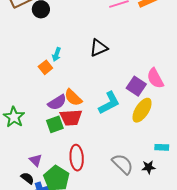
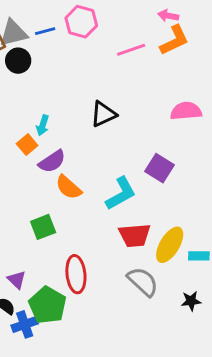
pink semicircle: (155, 78) -> (186, 111), moved, turned 115
purple semicircle: (57, 102) -> (52, 161), moved
yellow ellipse: (142, 110) -> (170, 245), moved
red trapezoid: (71, 118) -> (135, 235), moved
black star: (149, 167) -> (191, 301), moved

